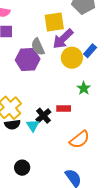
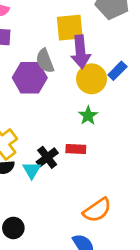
purple arrow: (63, 39) -> (81, 52), turned -55
green star: (84, 88) -> (88, 116), moved
orange semicircle: (80, 139) -> (97, 210), moved

